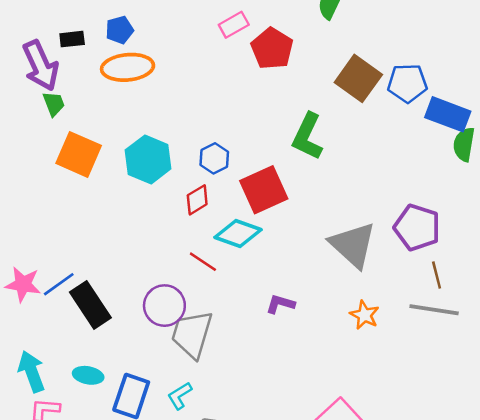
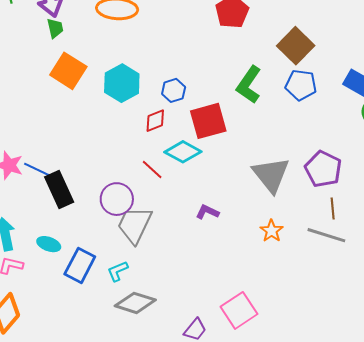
blue pentagon: (407, 83) -> (301, 85), moved
blue line: (59, 284) -> (37, 170), turned 52

